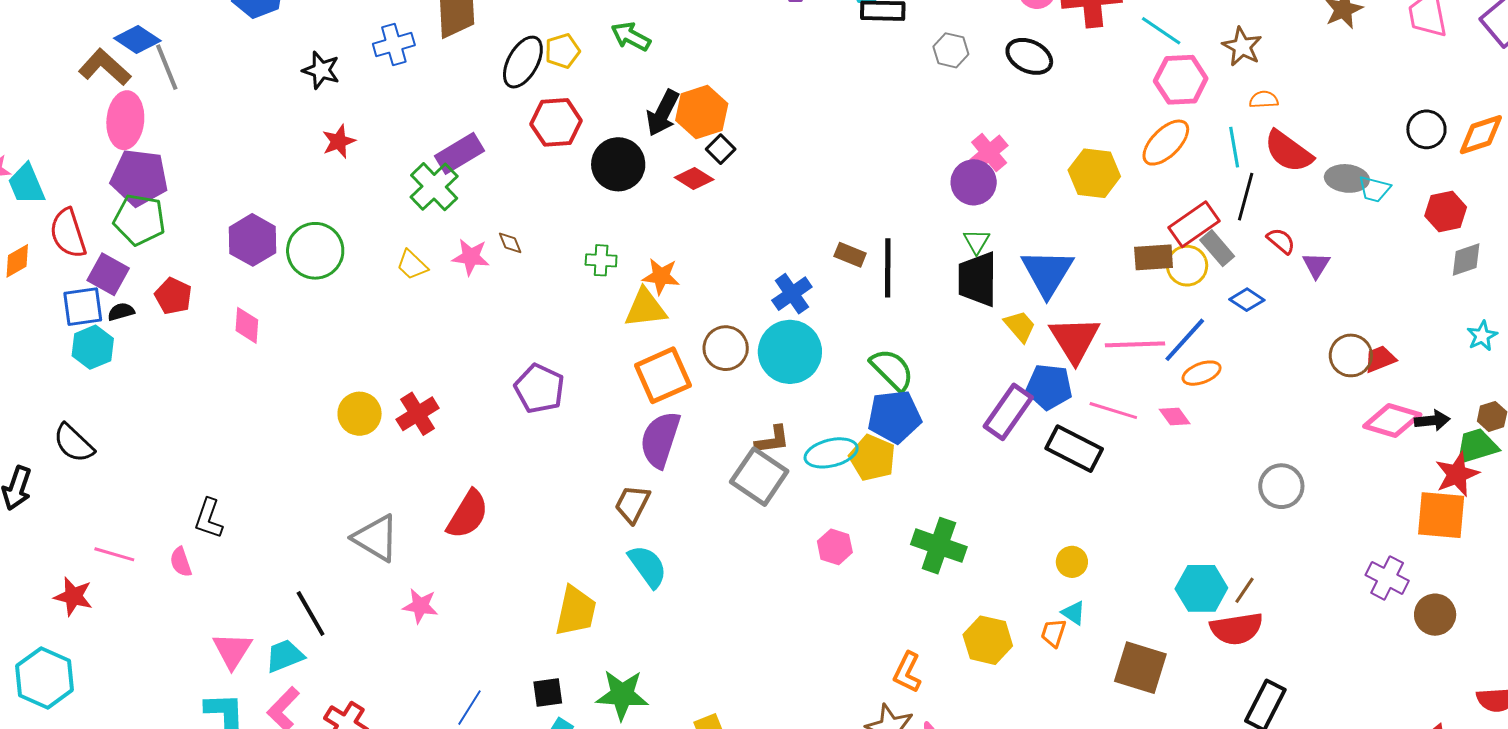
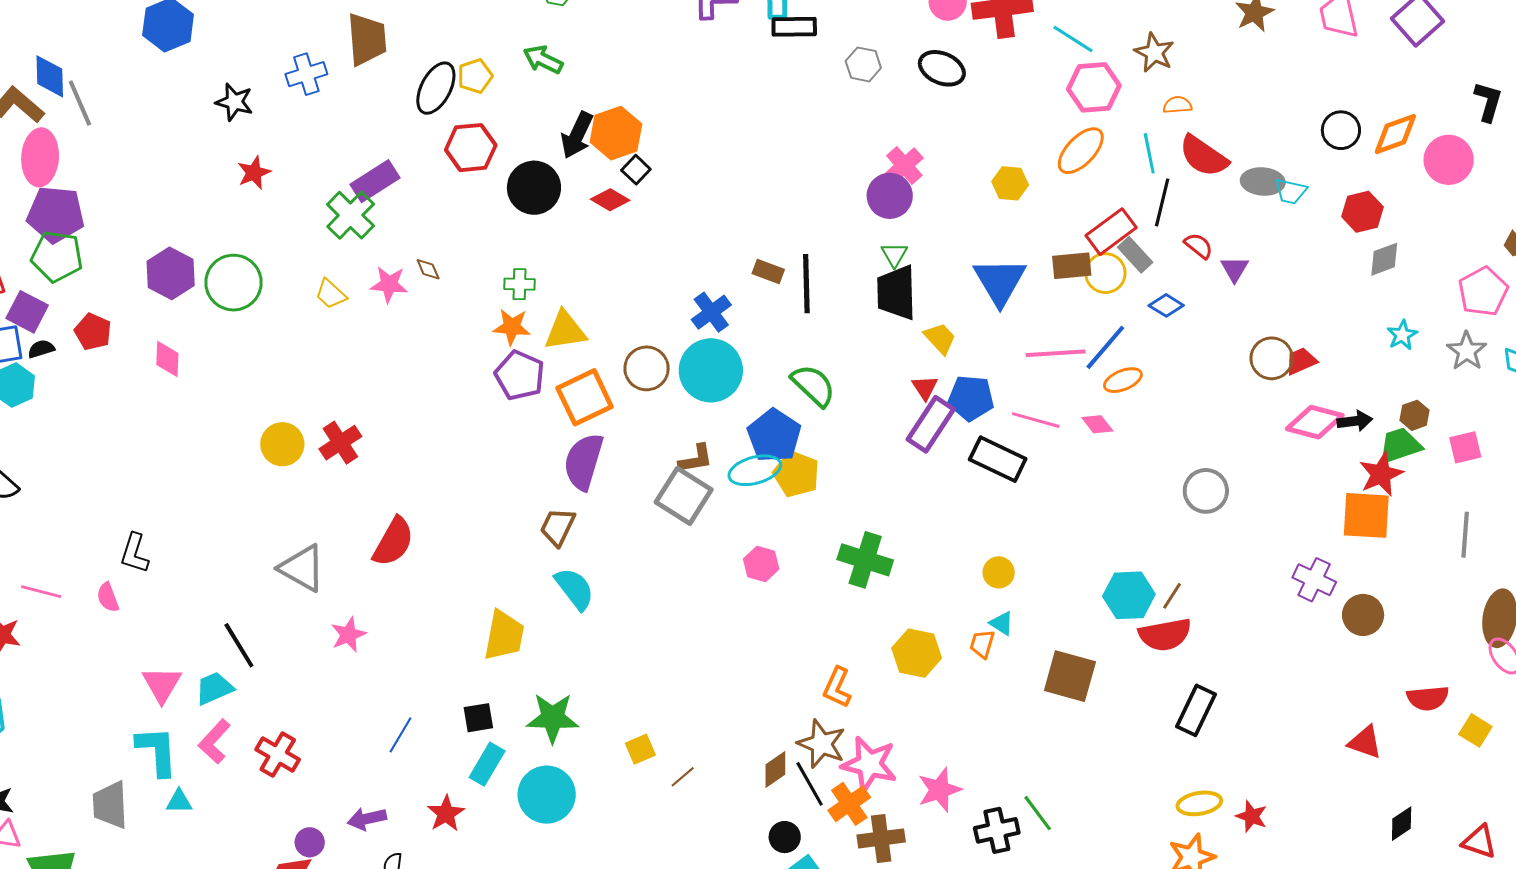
blue diamond: (137, 39) -> (50, 76), turned 57
yellow hexagon: (1094, 173) -> (1010, 183), size x0.7
blue triangle: (1047, 273) -> (1000, 281), moved
orange star: (661, 276) -> (512, 327), moved
red triangle: (1075, 339) -> (925, 388), moved, size x0.5
purple pentagon: (539, 389) -> (520, 375), moved
blue pentagon: (894, 417) -> (774, 436), moved, turned -30
pink star: (420, 606) -> (348, 635), turned -30

